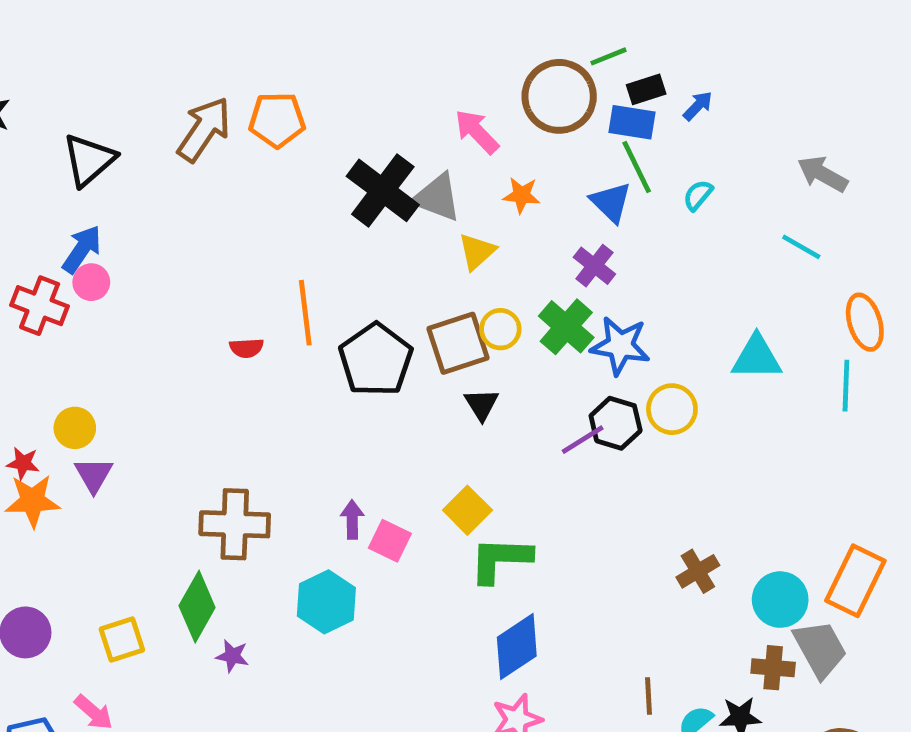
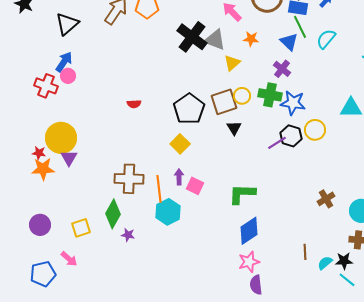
cyan semicircle: (698, 195) -> (326, 39), size x1.5
orange line: (305, 313) -> (159, 189), moved
green cross: (566, 327) -> (270, 95), turned -30
yellow circle: (75, 428) -> (61, 138), size x1.8
yellow square: (467, 510) -> (180, 144), moved

